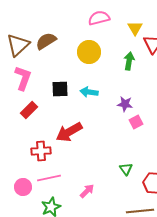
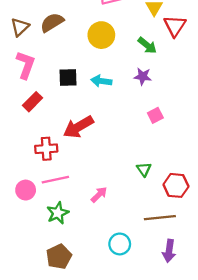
brown triangle: (18, 45) -> (20, 27), size x0.7
green arrow: (129, 61) -> (147, 45), turned 120
purple star: (125, 104) -> (143, 76), moved

